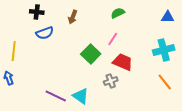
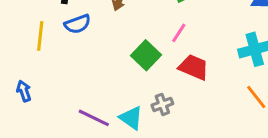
yellow line: (14, 51) -> (40, 36), moved
gray cross: (111, 81) -> (162, 104), moved

